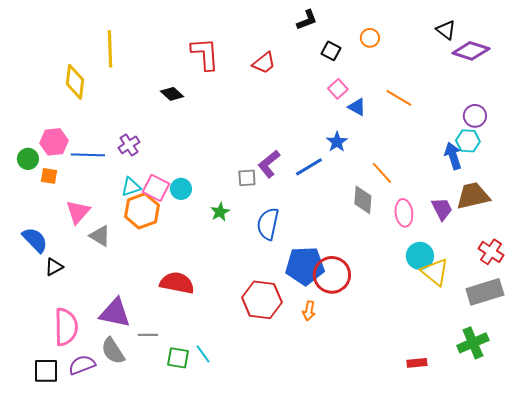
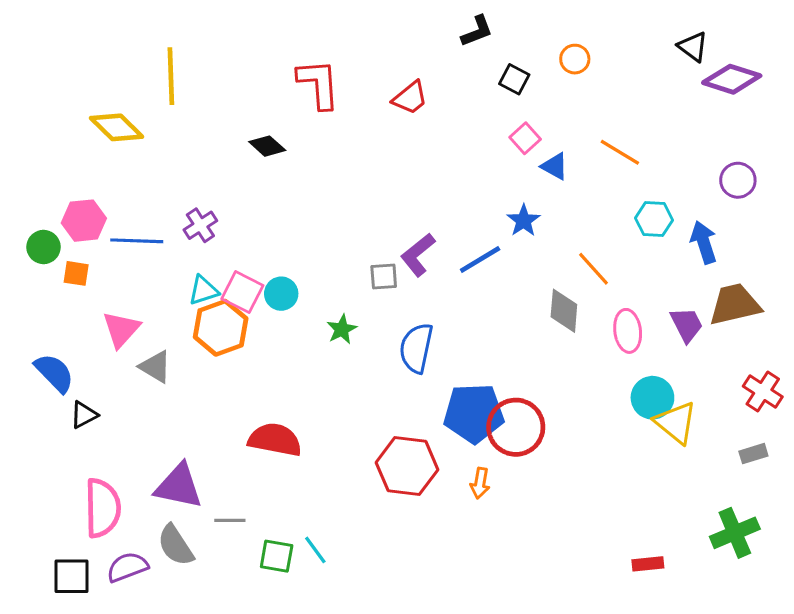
yellow diamond: (75, 82) -> (117, 127), turned -52
cyan hexagon: (468, 141) -> (654, 219), moved
gray rectangle: (485, 292) -> (753, 454), size x0.5

